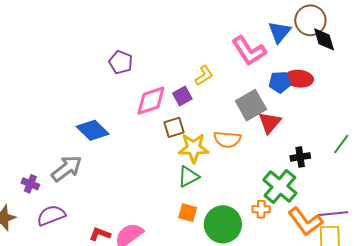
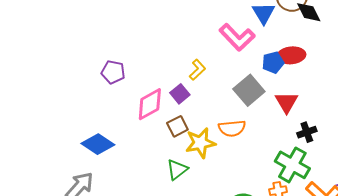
red triangle: (270, 123) -> (286, 102), moved
green triangle: (188, 177) -> (177, 170), moved

